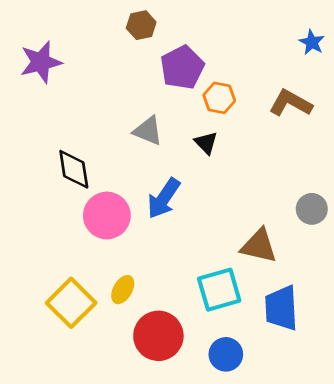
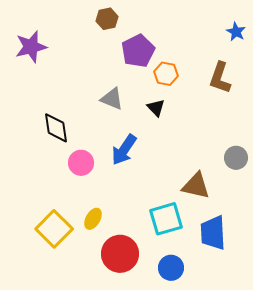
brown L-shape: (291, 103) -> (220, 78), turned -100
pink circle: (107, 216) -> (81, 163), size x0.7

